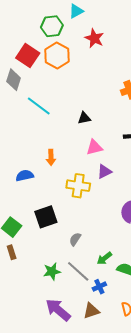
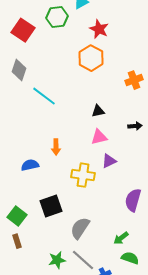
red square: (28, 55) -> (23, 30), moved
orange hexagon: (57, 55) -> (91, 58), moved
black triangle: (84, 118) -> (98, 111), moved
gray semicircle: (75, 239) -> (80, 228), size x1.6
green arrow: (104, 258) -> (121, 238), moved

